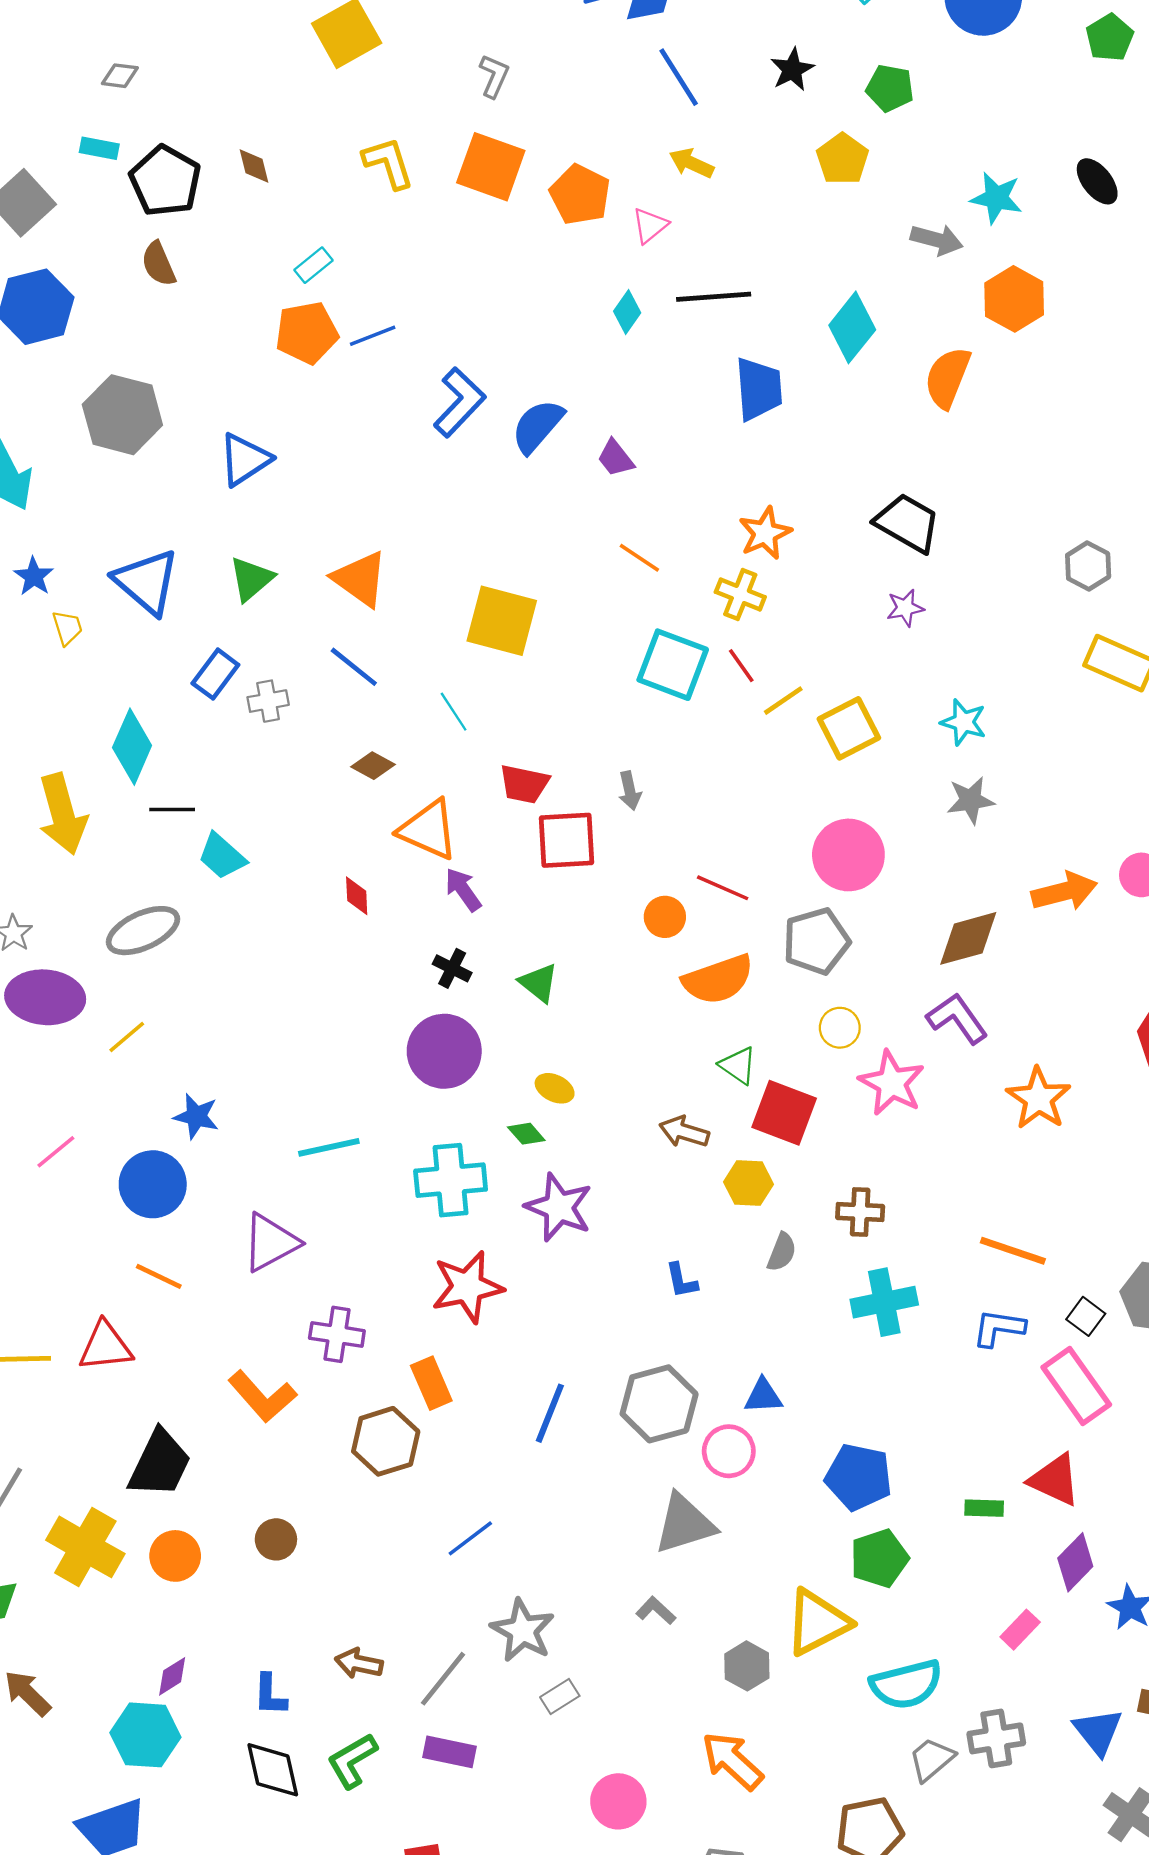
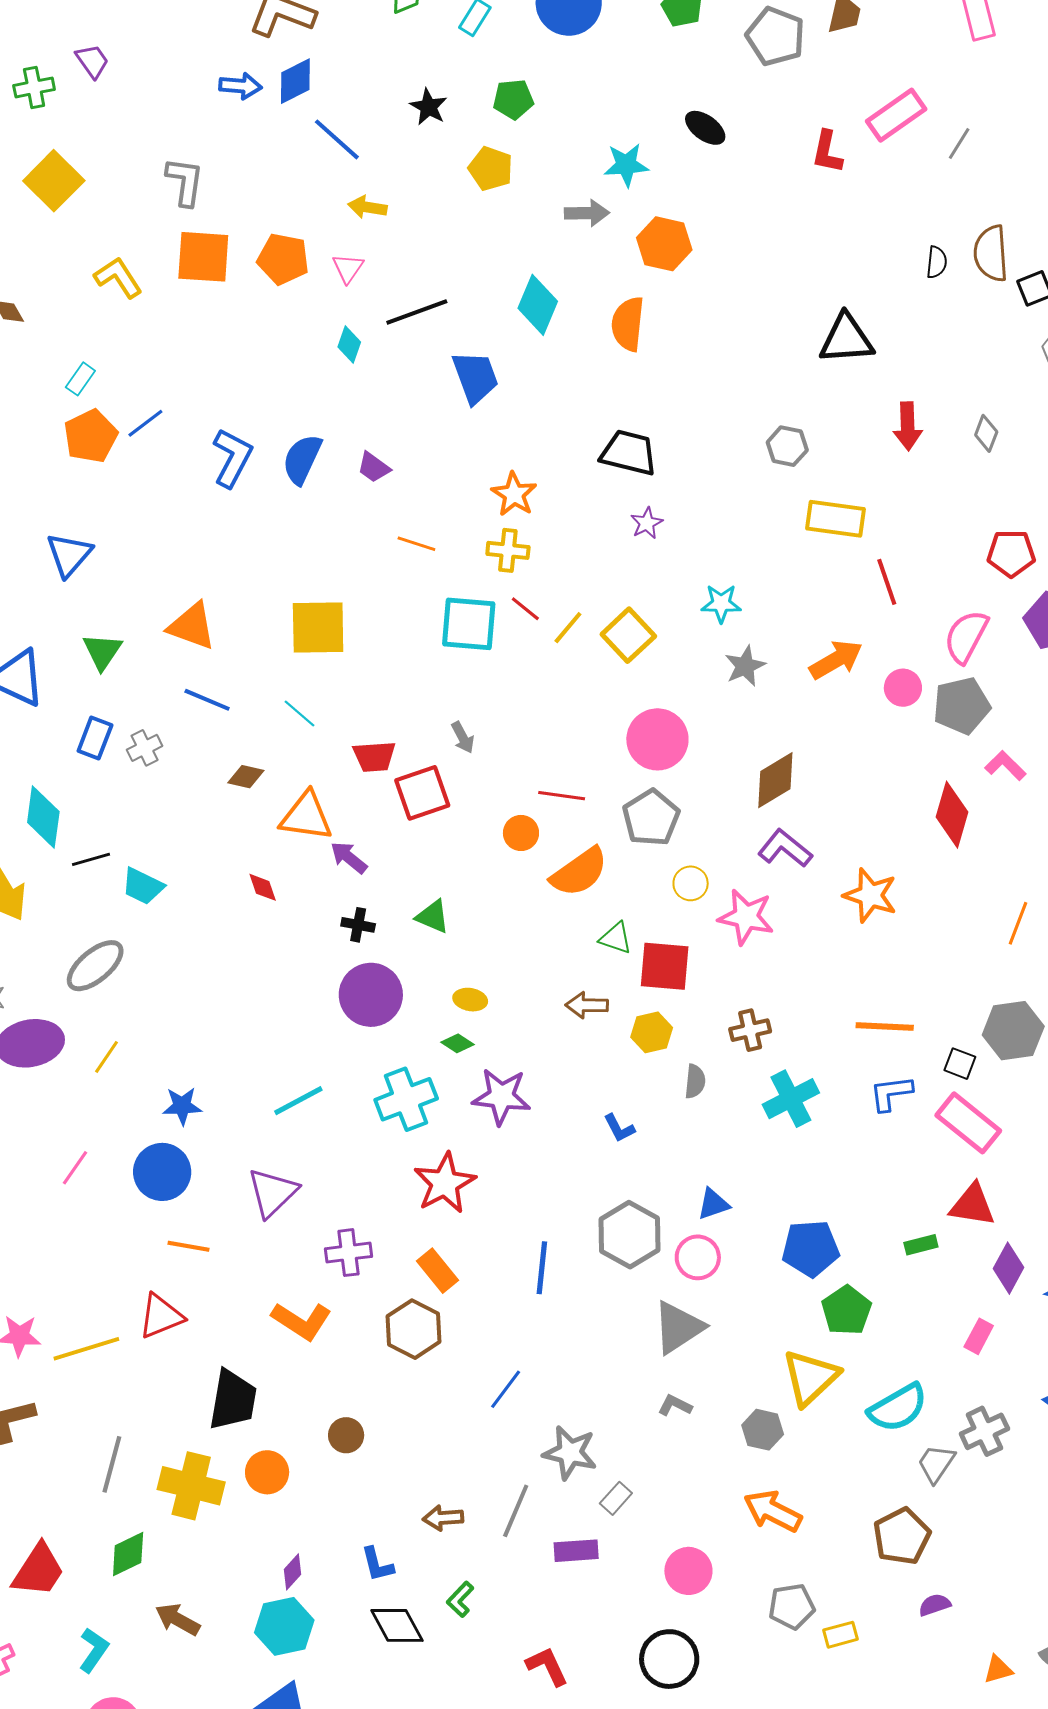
gray L-shape: (494, 76) -> (185, 182), size x1.4
orange arrow: (1064, 892) -> (836, 660), moved
purple rectangle: (450, 1752) -> (576, 1551), moved
green L-shape: (352, 1761) -> (460, 1599), size x0.7

